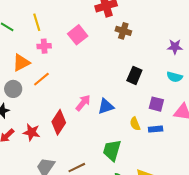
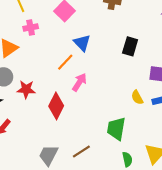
orange line: (41, 79) -> (65, 62), moved
blue triangle: (106, 106) -> (82, 43), moved, turned -48
red star: (31, 132) -> (26, 89), moved

